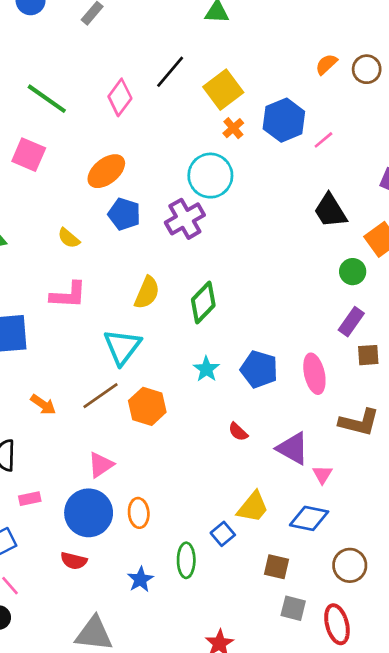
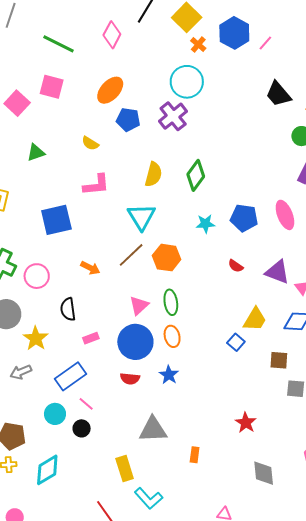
cyan star: (206, 369) -> (205, 224), turned -30
green ellipse: (186, 560) -> (171, 302), moved
blue star: (140, 579) -> (169, 375), moved

